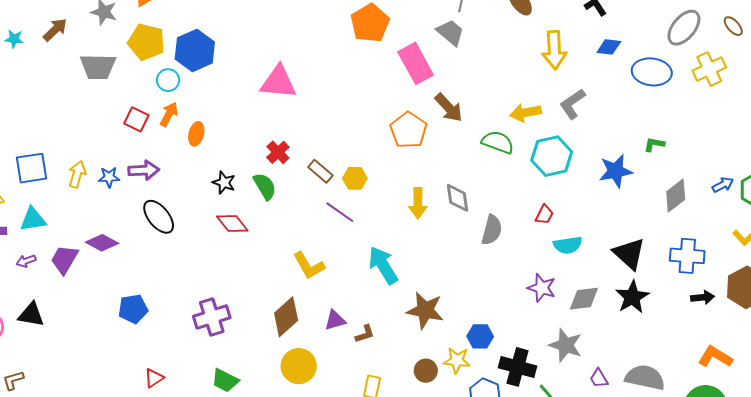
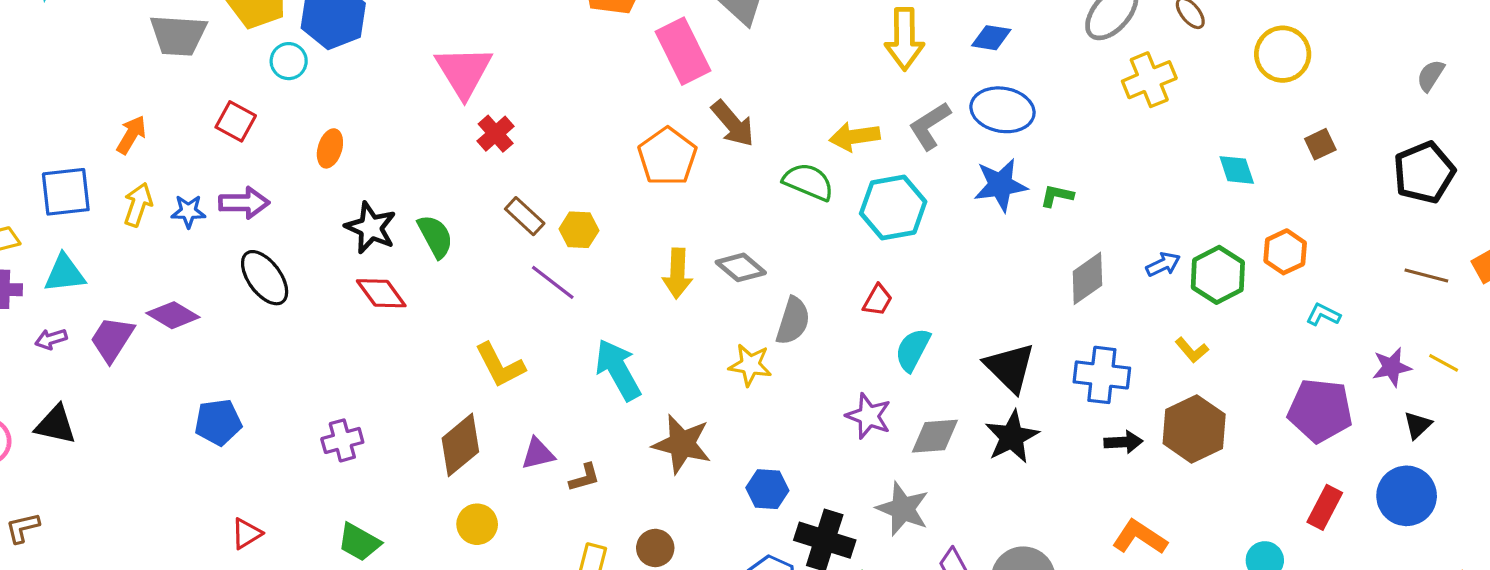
blue ellipse: (652, 72) -> (1002, 110), moved
pink triangle: (278, 82) -> (464, 72), turned 51
orange arrow: (169, 114) -> (131, 135), moved
red cross: (278, 152) -> (496, 134), moved
blue star: (616, 171) -> (1000, 185), moved
black star: (224, 183) -> (371, 228), size x1.4
gray diamond: (458, 198) -> (741, 267), turned -44
cyan semicircle: (568, 245) -> (913, 350), turned 124
purple cross: (212, 317) -> (342, 440), size x0.7
yellow star: (457, 360) -> (750, 365), moved
yellow circle: (299, 366) -> (477, 524), size x0.7
brown circle: (426, 371) -> (655, 548), moved

